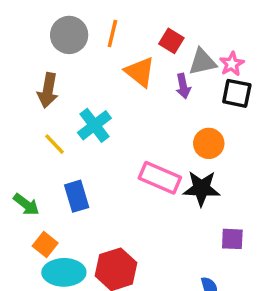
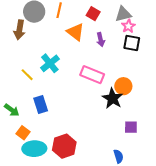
gray triangle: (202, 62) -> (123, 14), moved
brown arrow: (48, 90) -> (19, 30), moved
orange circle: (209, 143) -> (123, 86), moved
pink rectangle: (160, 178) -> (92, 75), moved
black star: (201, 188) -> (113, 98), turned 30

